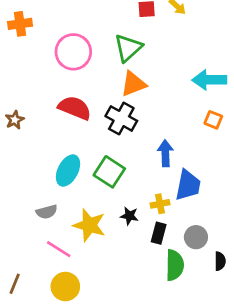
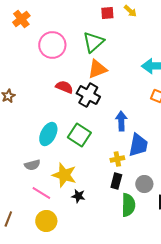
orange cross: (20, 24) -> (21, 19), moved, turned -30
red semicircle: (75, 108) -> (64, 87), moved, size x0.7
black star: (129, 216) -> (78, 196), moved

